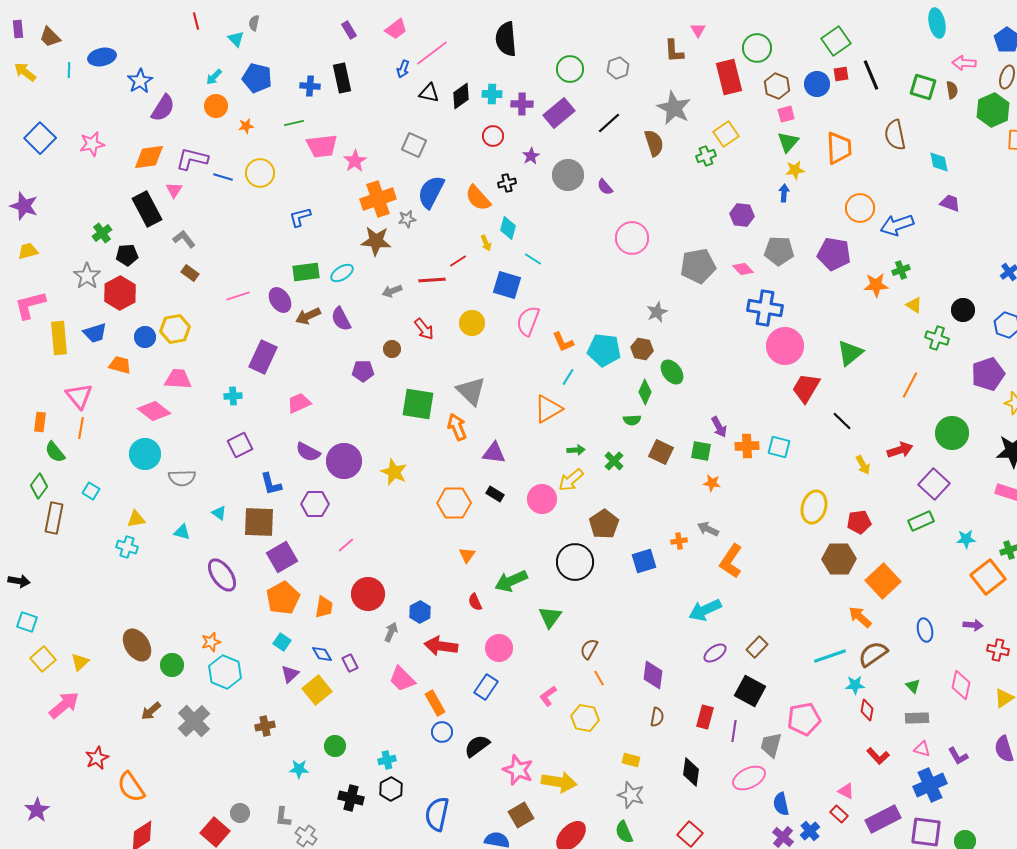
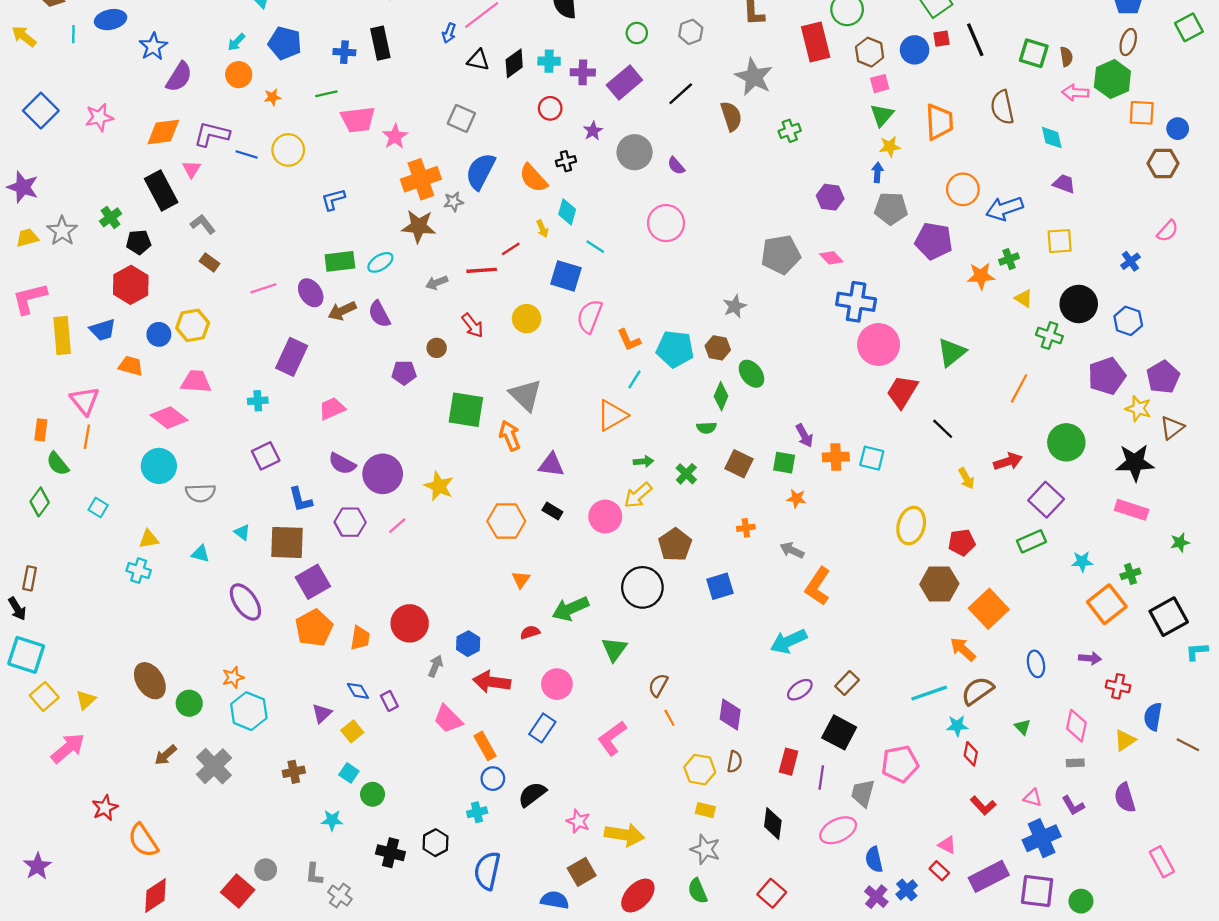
pink arrow: (964, 63) -> (1075, 93), moved
green circle: (570, 69) -> (637, 33), size x0.7
yellow square: (726, 134) -> (1060, 241), moved, turned 30
pink circle: (632, 238) -> (666, 223), moved
gray pentagon: (779, 251) -> (891, 208), moved
gray star: (87, 276) -> (62, 231), moved
black circle: (963, 310) -> (1079, 304), size x1.4
brown rectangle: (54, 518) -> (30, 578), moved, size x0.7
orange cross: (679, 541) -> (746, 528), moved
pink line: (346, 545) -> (397, 526), moved
black arrow: (19, 581) -> (17, 609), turned 50
red semicircle: (475, 602) -> (530, 632), turned 96
cyan square: (27, 622) -> (26, 655), size x1.6
cyan square: (282, 642) -> (349, 773), moved
yellow square: (317, 690) -> (352, 731), size x0.7
pink L-shape: (548, 696) -> (612, 738), size x1.5
yellow hexagon: (585, 718) -> (700, 770), moved
gray rectangle: (917, 718) -> (1075, 763), moved, size x0.7
cyan cross: (387, 760) -> (477, 812), moved
pink star: (518, 770) -> (578, 821), size x0.7

